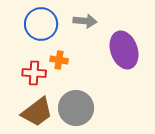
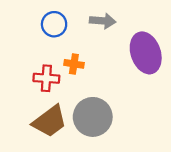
blue circle: (41, 24) -> (54, 24), size x0.7

